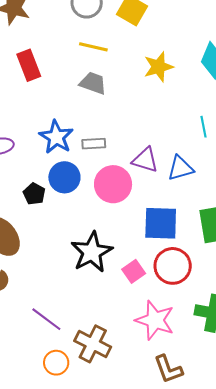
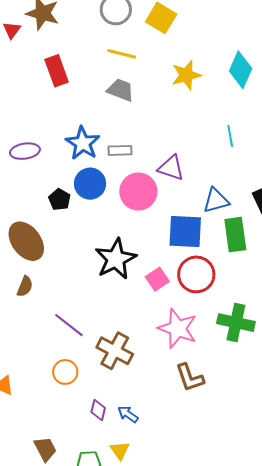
blue triangle: (180, 168) -> (216, 201), moved
orange circle: (56, 363) -> (65, 372), moved

